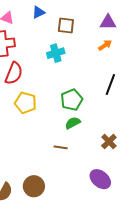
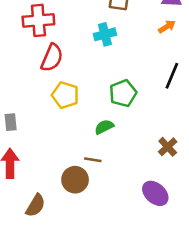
green semicircle: (73, 123) -> (104, 127), moved
brown line: (61, 147) -> (93, 160), moved
brown circle: (34, 186) -> (75, 180), moved

